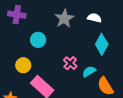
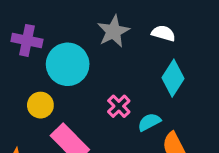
purple cross: (17, 15) -> (27, 40), moved
cyan circle: (38, 40) -> (68, 64), size x1.6

